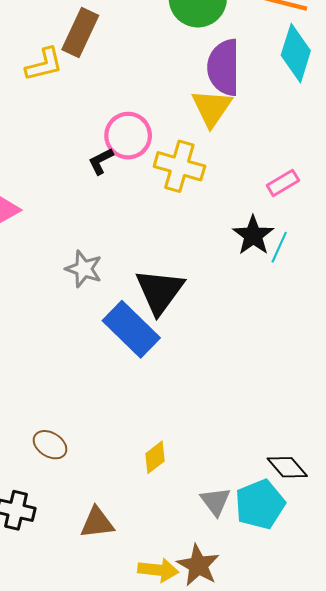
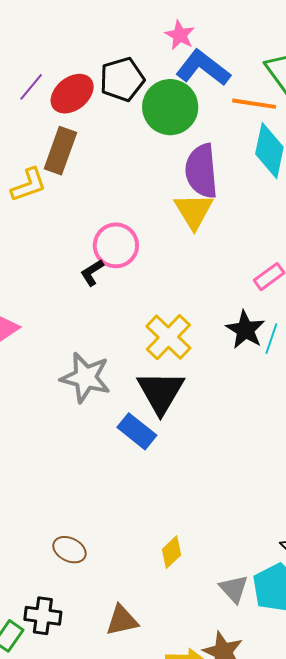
yellow cross: (179, 166) -> (168, 337), moved, turned 33
gray star: (84, 269) -> (86, 378), size x1.4
blue rectangle: (131, 329) -> (137, 431), size x0.7

